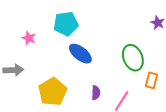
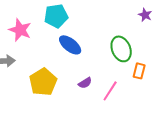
pink star: (29, 38) -> (20, 30), size x1.6
purple semicircle: (96, 93) -> (85, 83), turned 56

